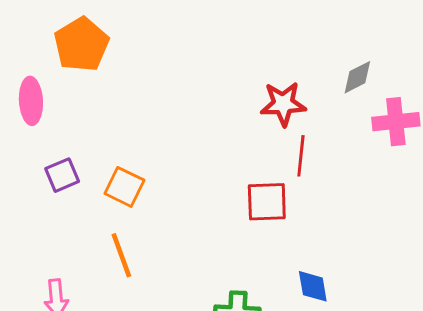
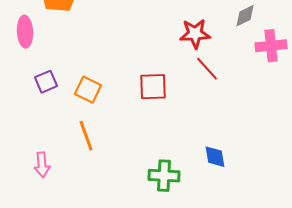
red line: (301, 156) -> (207, 69), turned -48
red square: (267, 202) -> (153, 87), moved

